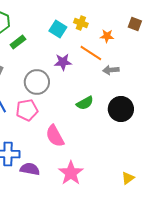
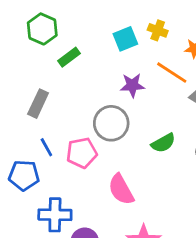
cyan square: (58, 29) -> (125, 39), turned 36
gray circle: (37, 82) -> (111, 123), moved

